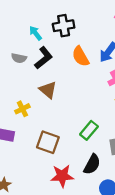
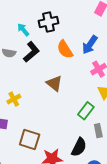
brown triangle: (48, 90) -> (54, 83), moved
green rectangle: (89, 130) -> (86, 111), moved
brown square: (48, 142) -> (30, 139), moved

